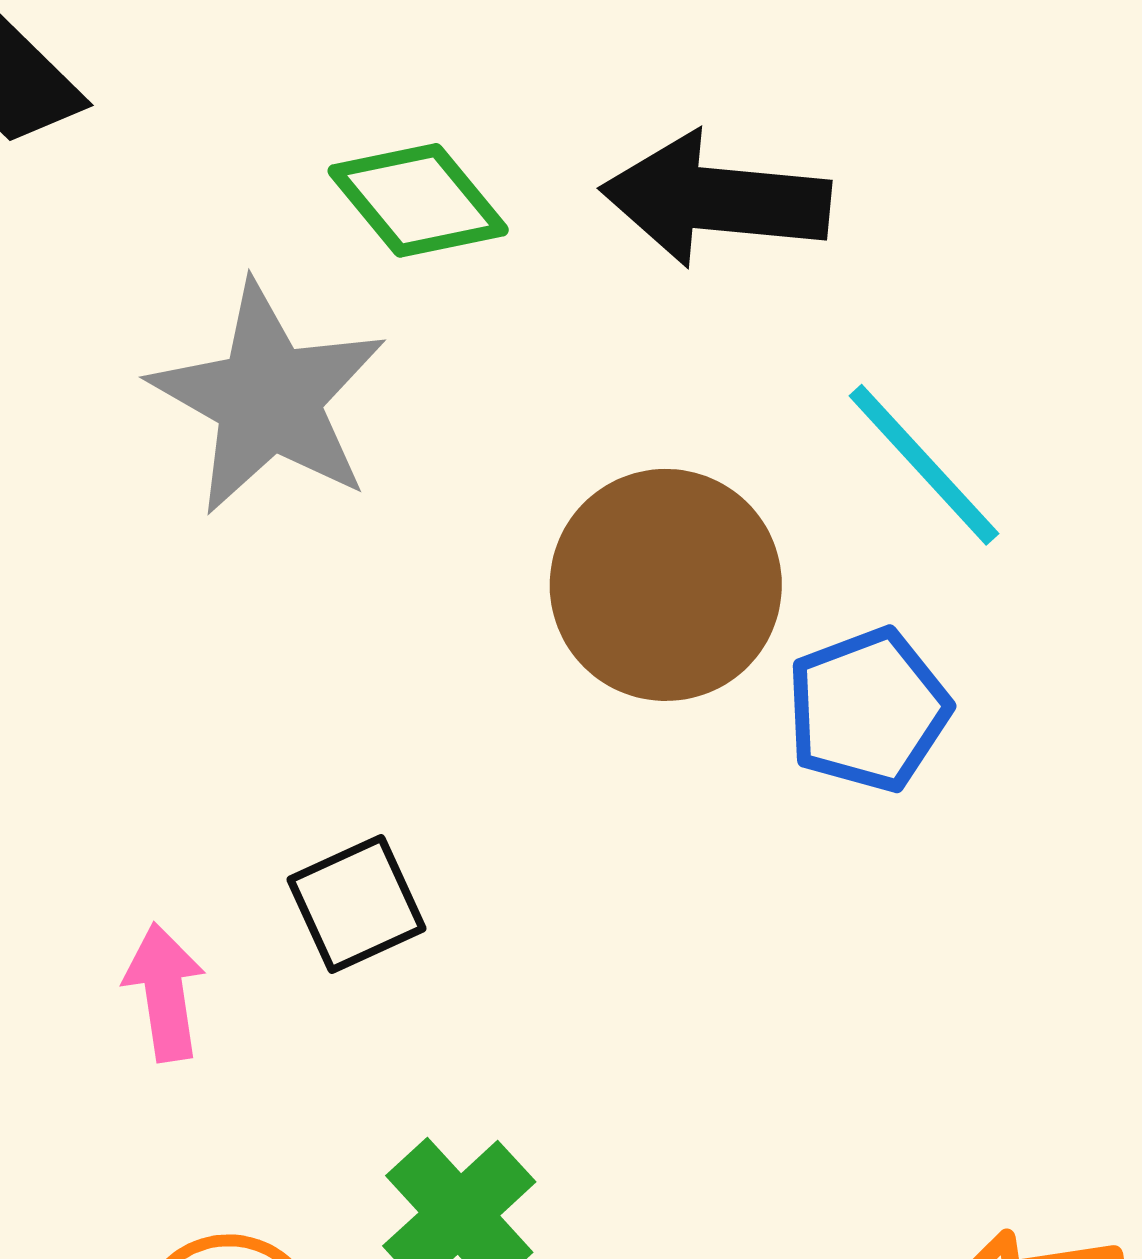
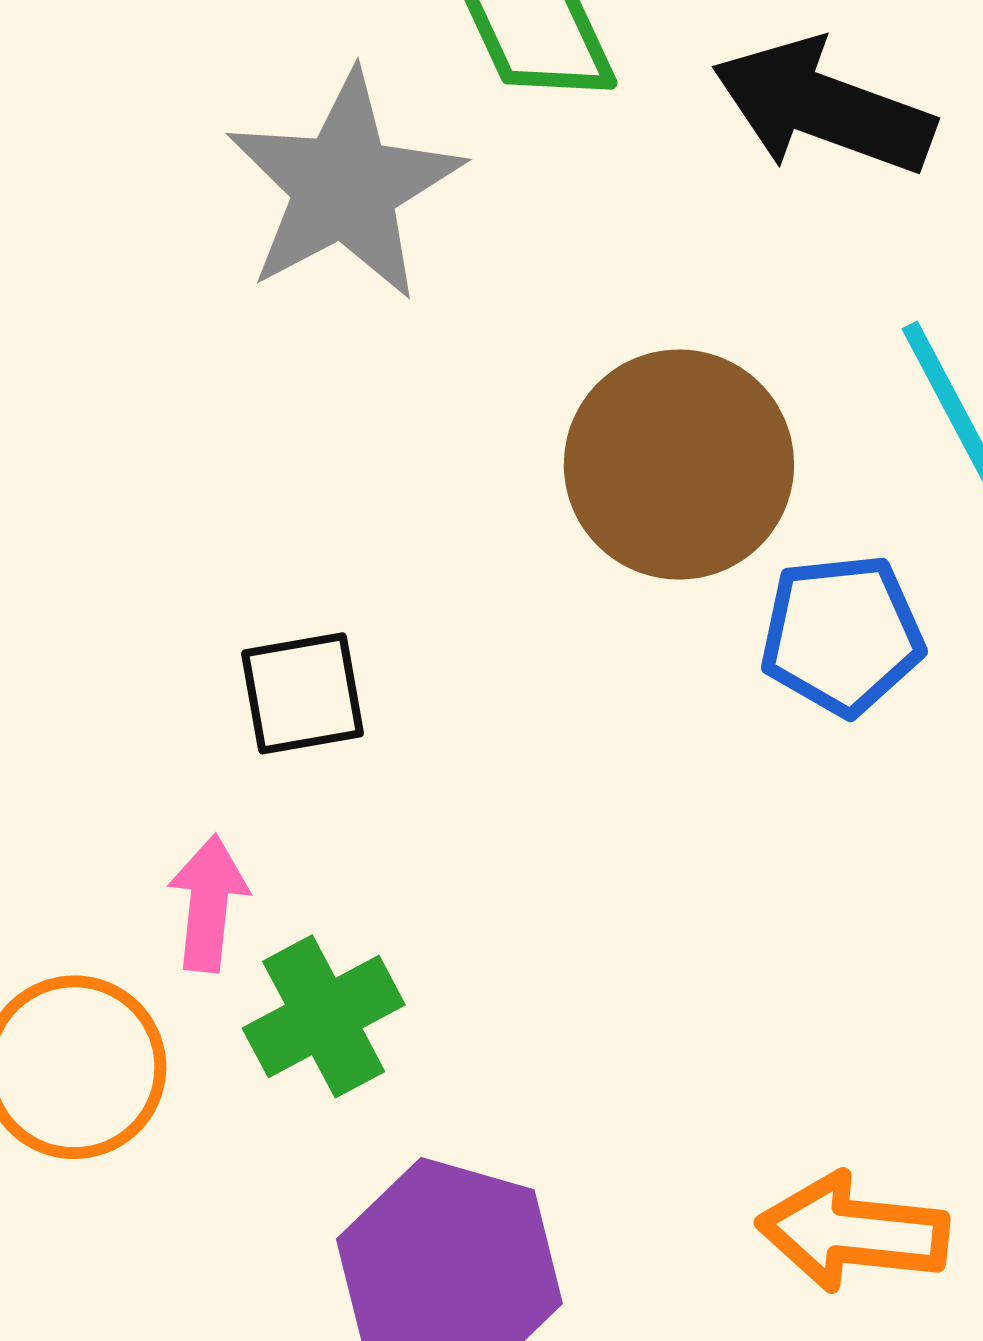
pink arrow: (165, 992) -> (208, 903), moved

